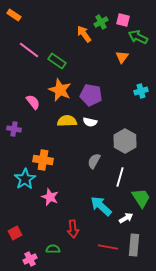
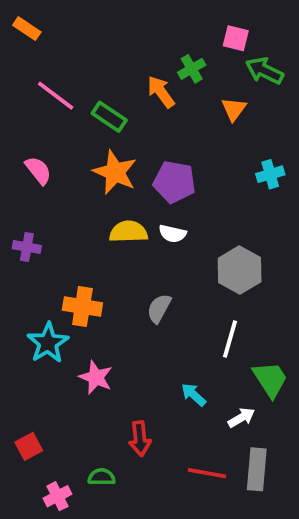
green cross: (101, 22) -> (192, 69), moved
orange arrow: (84, 34) -> (161, 92), moved
pink semicircle: (33, 102) -> (38, 170), moved
gray semicircle: (94, 161) -> (159, 308), moved
cyan arrow: (101, 206) -> (194, 395), size x0.6

